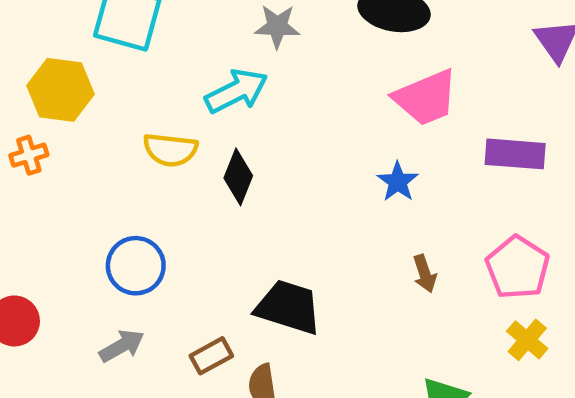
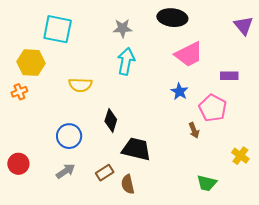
cyan arrow: (236, 91) -> (126, 61), moved, turned -48
purple rectangle: (515, 154) -> (229, 76), size x0.7
black diamond: (238, 177) -> (111, 120), moved
pink pentagon: (518, 268) -> (213, 108), moved

